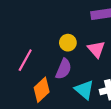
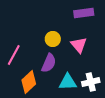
cyan triangle: (84, 90) -> (68, 82), turned -42

